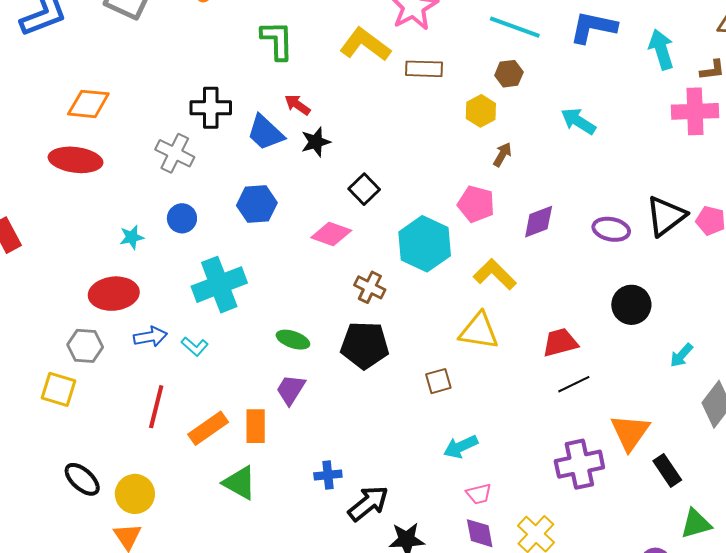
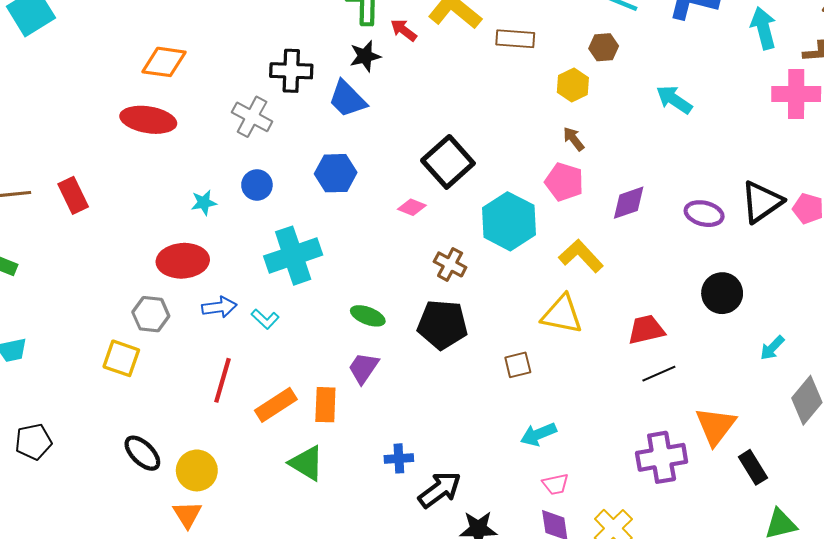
red arrow: (297, 105) -> (404, 30), moved
black star: (316, 142) -> (365, 56), moved
brown arrow: (502, 154) -> (574, 139), moved, turned -70
black square: (364, 189) -> (448, 162), size x1.6
pink diamond: (331, 234) -> (412, 207), size x0.7

